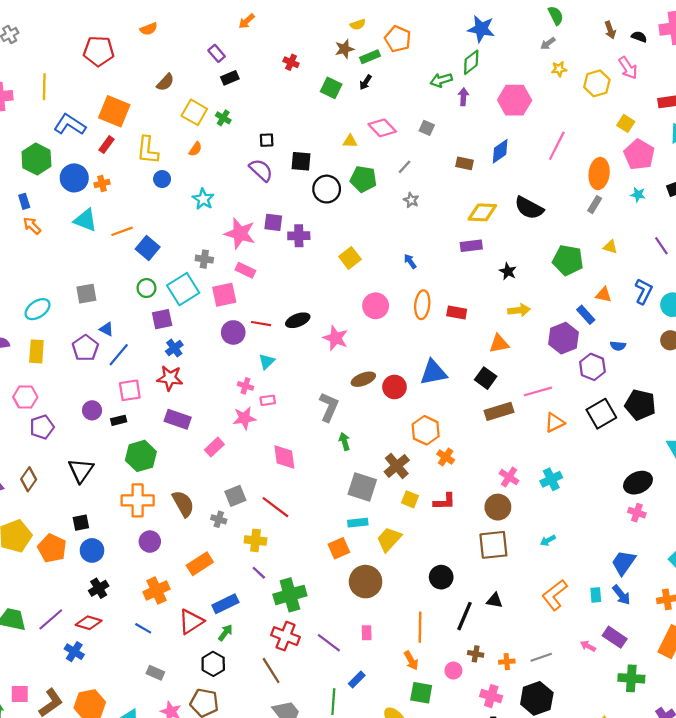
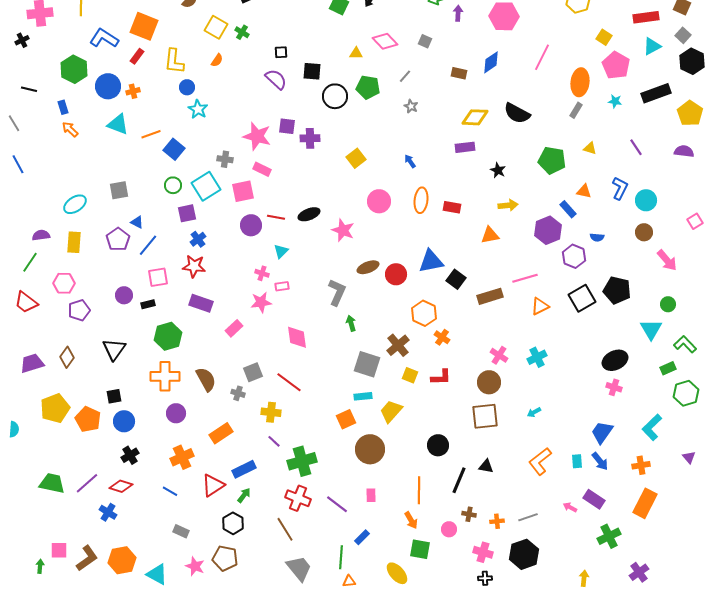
cyan star: (203, 199) -> (198, 109), moved
black square: (486, 378) -> (456, 279), moved
green cross: (631, 678) -> (609, 536), turned -30

